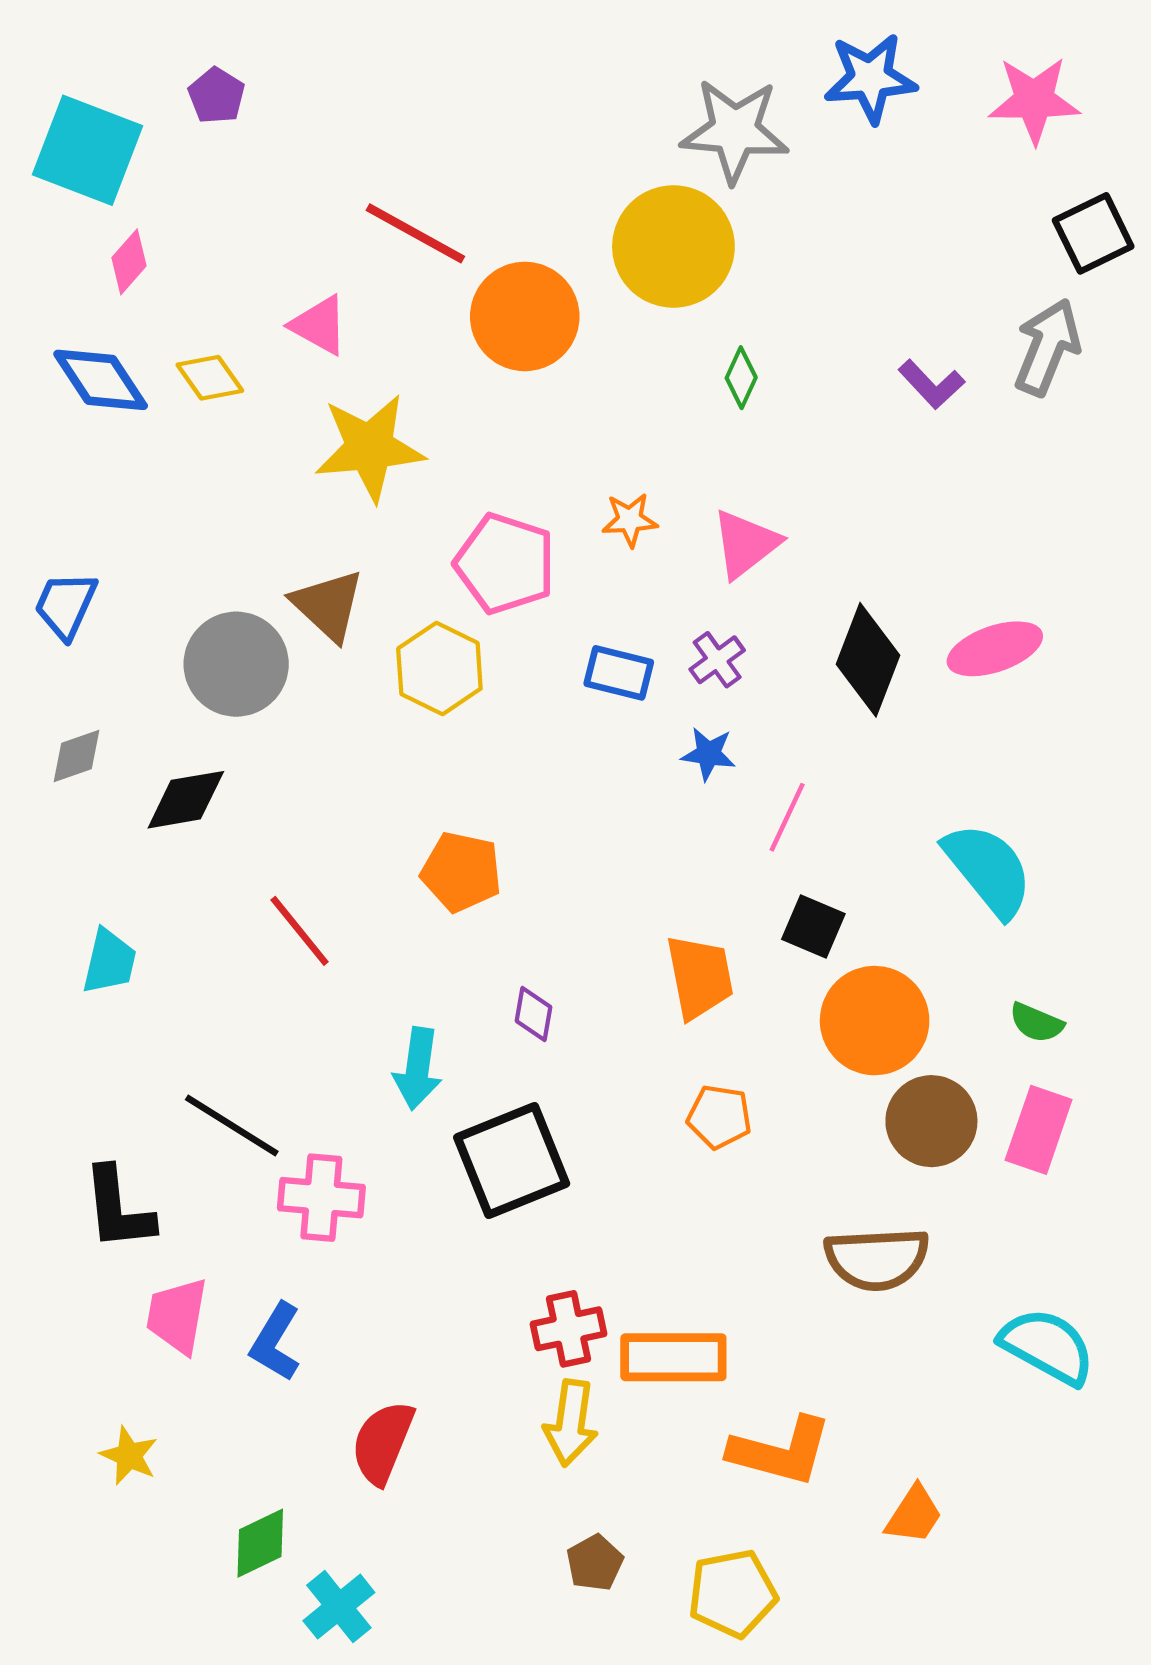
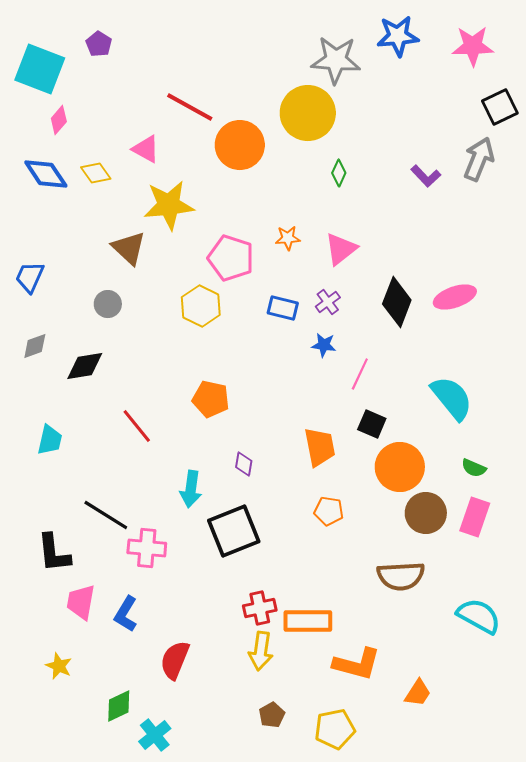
brown triangle: (328, 605) -> (129, 248), moved
gray circle: (236, 664) -> (108, 304), size x0.6

